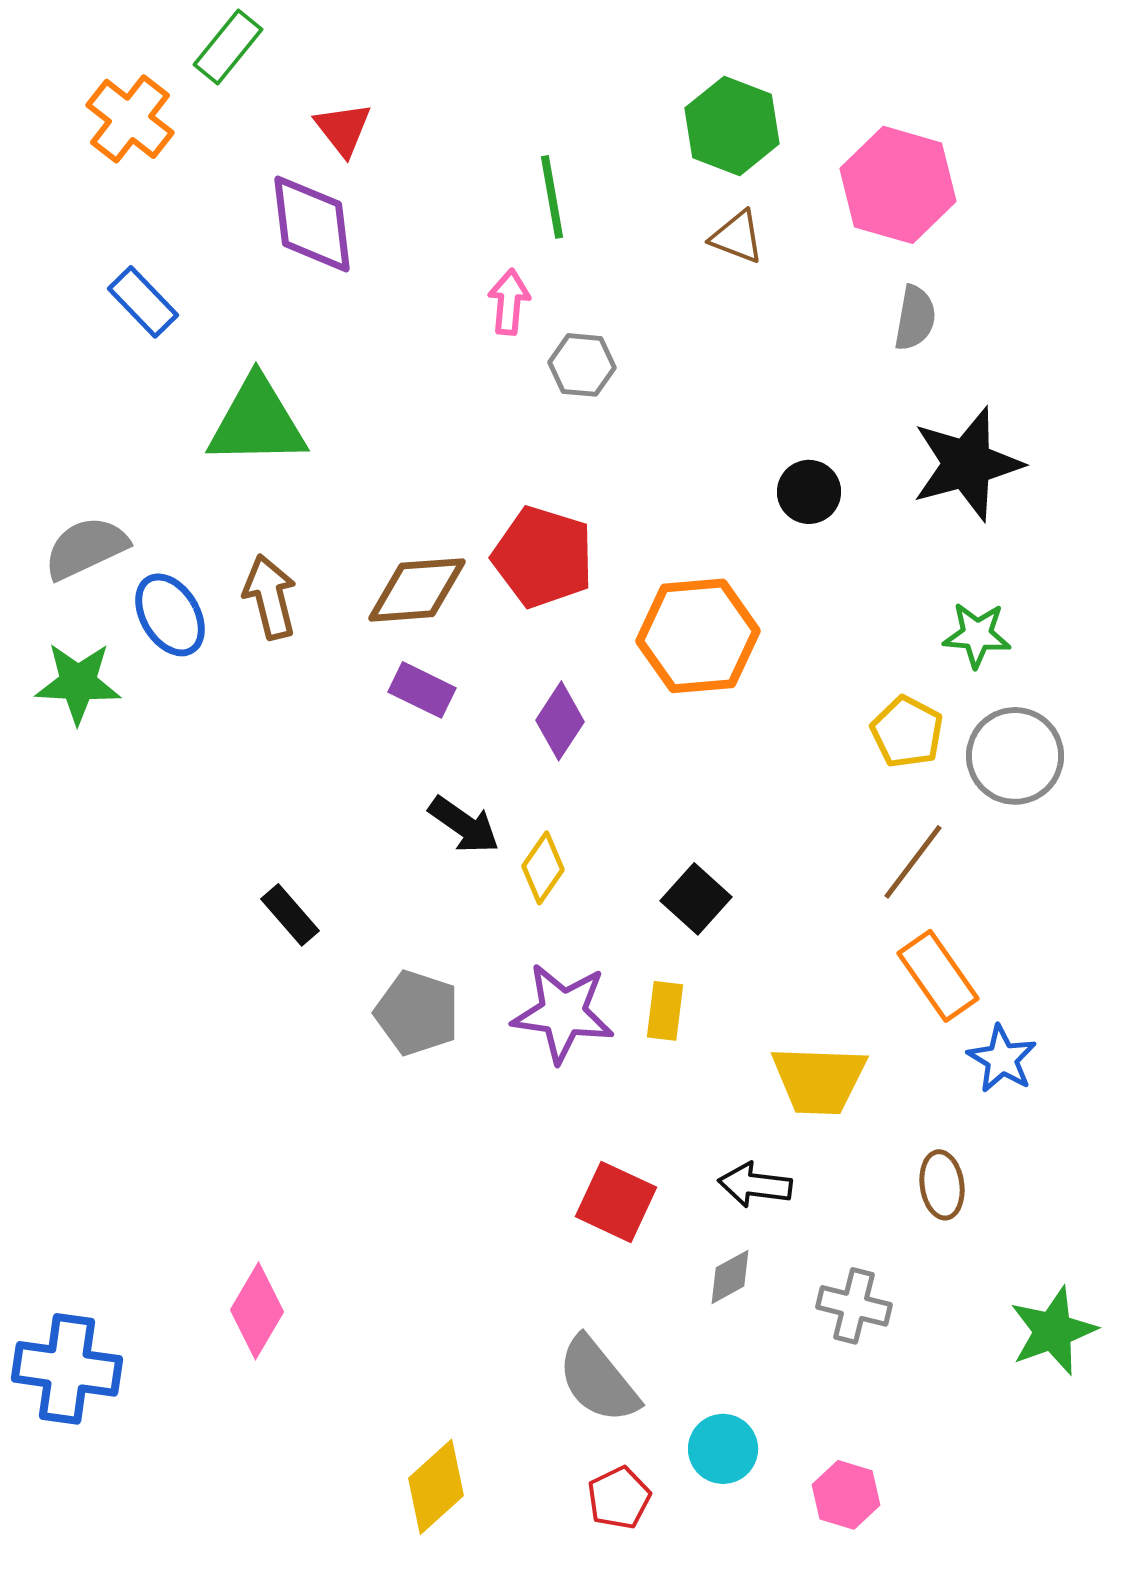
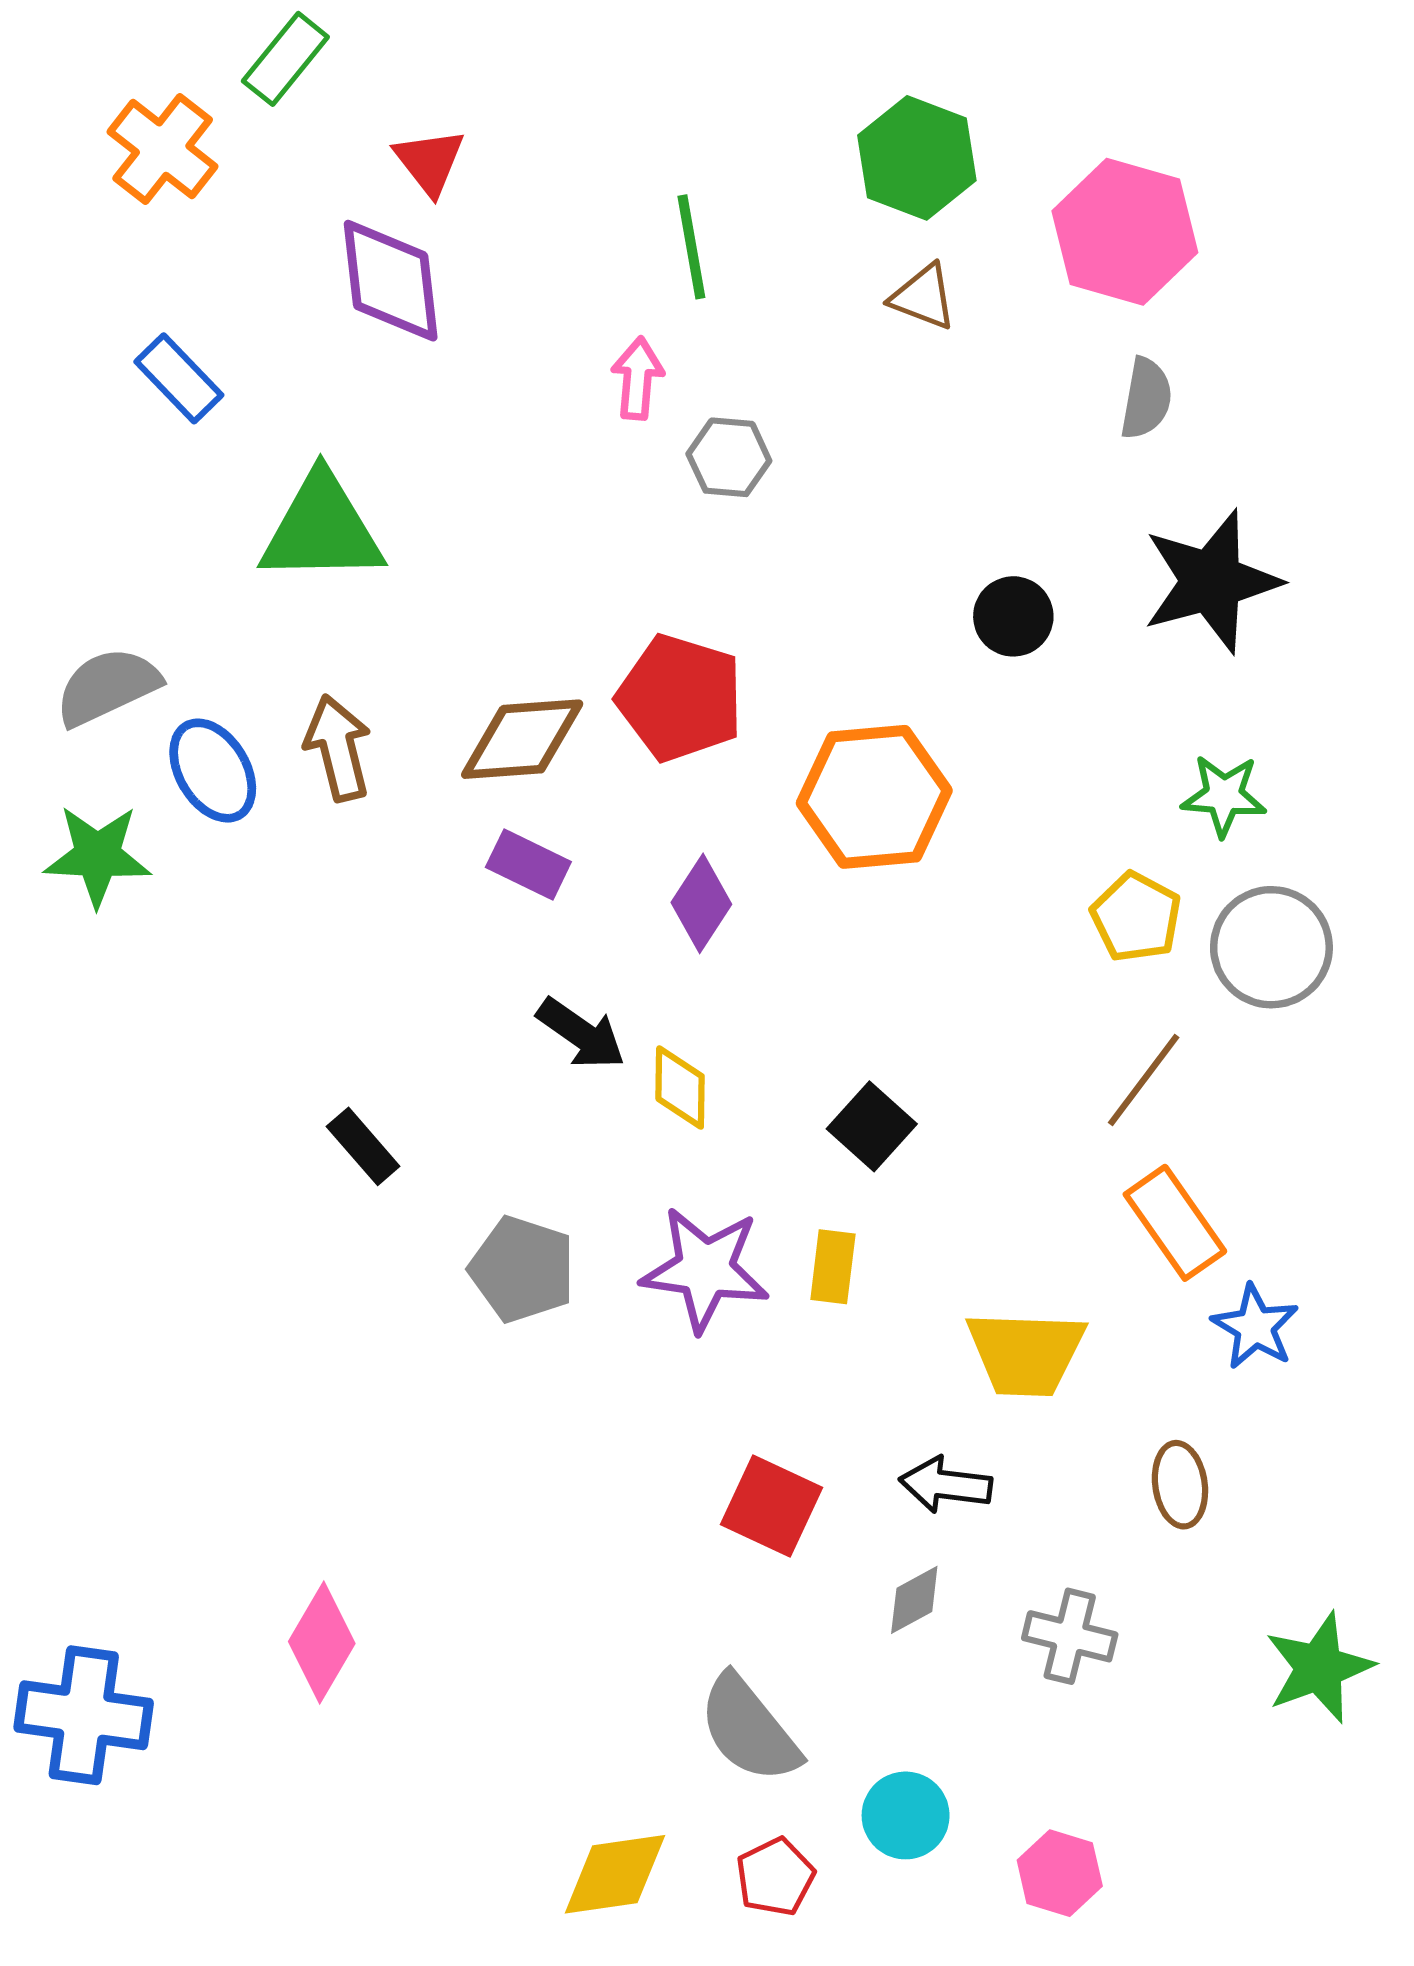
yellow diamond: (543, 868) -> (680, 1088), turned -34
yellow diamond: (436, 1487) -> (615, 1874), moved, turned 34

